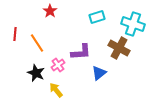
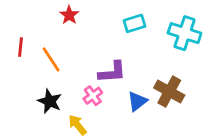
brown cross: (119, 48) -> (169, 92), moved
pink cross: (58, 65) -> (93, 96), moved

